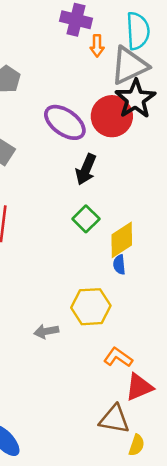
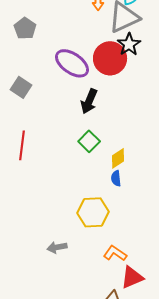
black star: (135, 99) -> (129, 44), size x0.7
yellow diamond: (122, 240) -> (118, 158), size x0.7
gray arrow: (46, 331) -> (57, 247), moved

